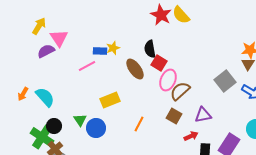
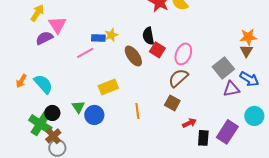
pink ellipse: (168, 80) -> (183, 54), moved
purple triangle: (203, 115) -> (231, 89), moved
orange line: (139, 124) -> (137, 111), turned -35

